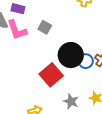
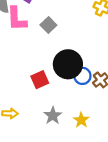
red square: (51, 75) -> (40, 80), size x0.7

